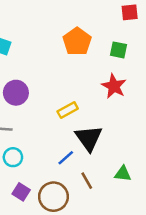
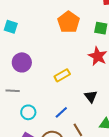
black triangle: (89, 138) -> (91, 96), moved, size x0.6
cyan circle: (13, 157) -> (28, 112), moved

